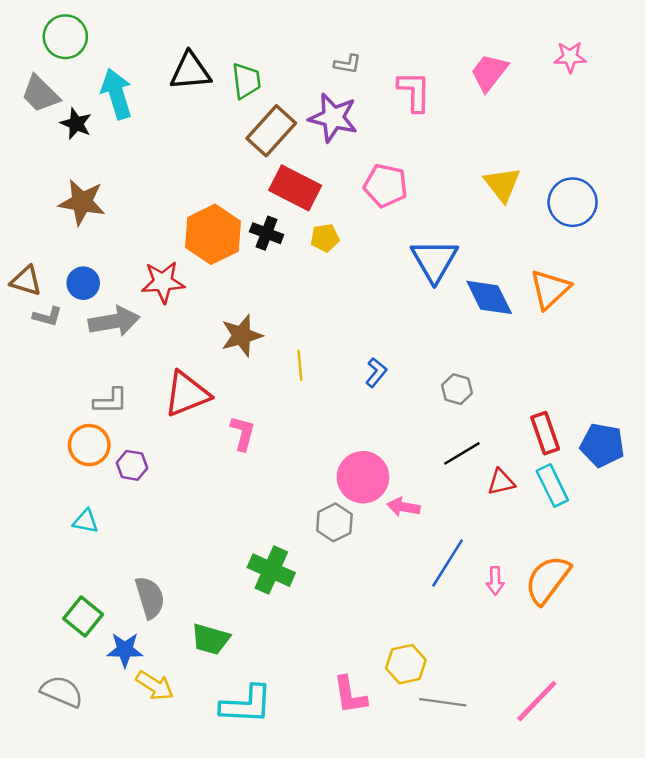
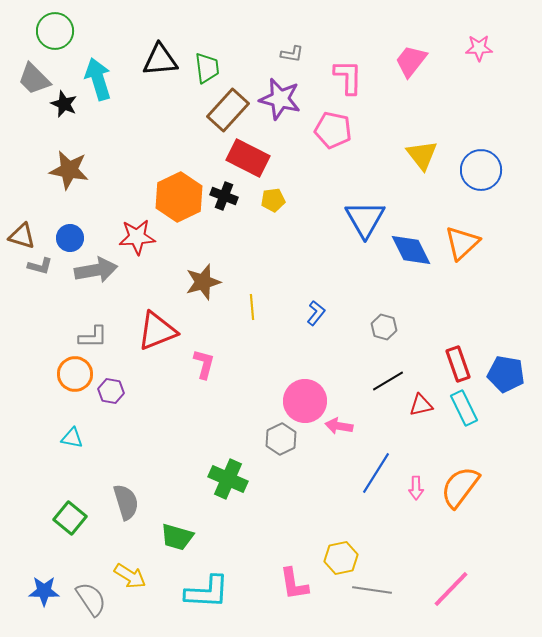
pink pentagon: (386, 186) -> (333, 130), moved
blue star: (125, 650) -> (44, 591), moved
gray semicircle: (62, 692) -> (91, 599), moved, turned 33

